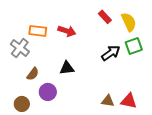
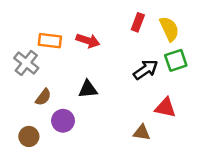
red rectangle: (105, 17) -> (138, 22), turned 64
red triangle: (129, 101) -> (165, 108), moved

